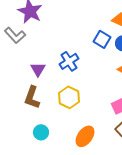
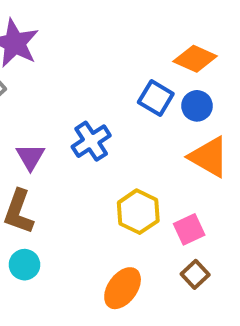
yellow hexagon: (69, 97) -> (138, 212), moved
cyan circle: (41, 132) -> (24, 265), moved

